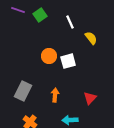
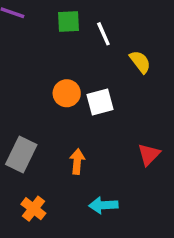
green square: (40, 15) -> (68, 22), moved, turned 32
red triangle: (90, 98) -> (149, 154), moved

